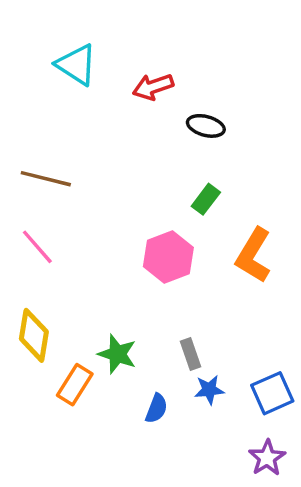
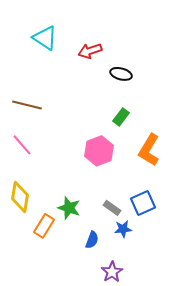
gray rectangle: (190, 354) -> (112, 208), turned -36
blue square: (272, 393) -> (143, 203), moved
purple star: (267, 458) -> (112, 272), moved

